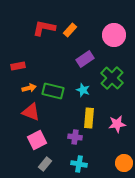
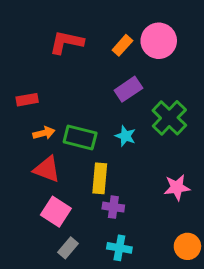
orange rectangle: (70, 30) -> (122, 45), moved
pink circle: (114, 35) -> (159, 41), moved
yellow rectangle: (89, 118) -> (100, 178), moved
pink square: (37, 140) -> (56, 212), turned -30

